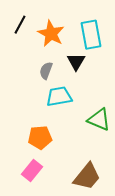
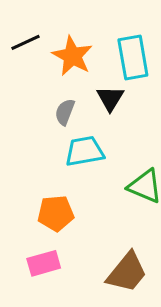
black line: (20, 25) -> (25, 42), turned 36
pink rectangle: (32, 171) -> (44, 263), turned 35

